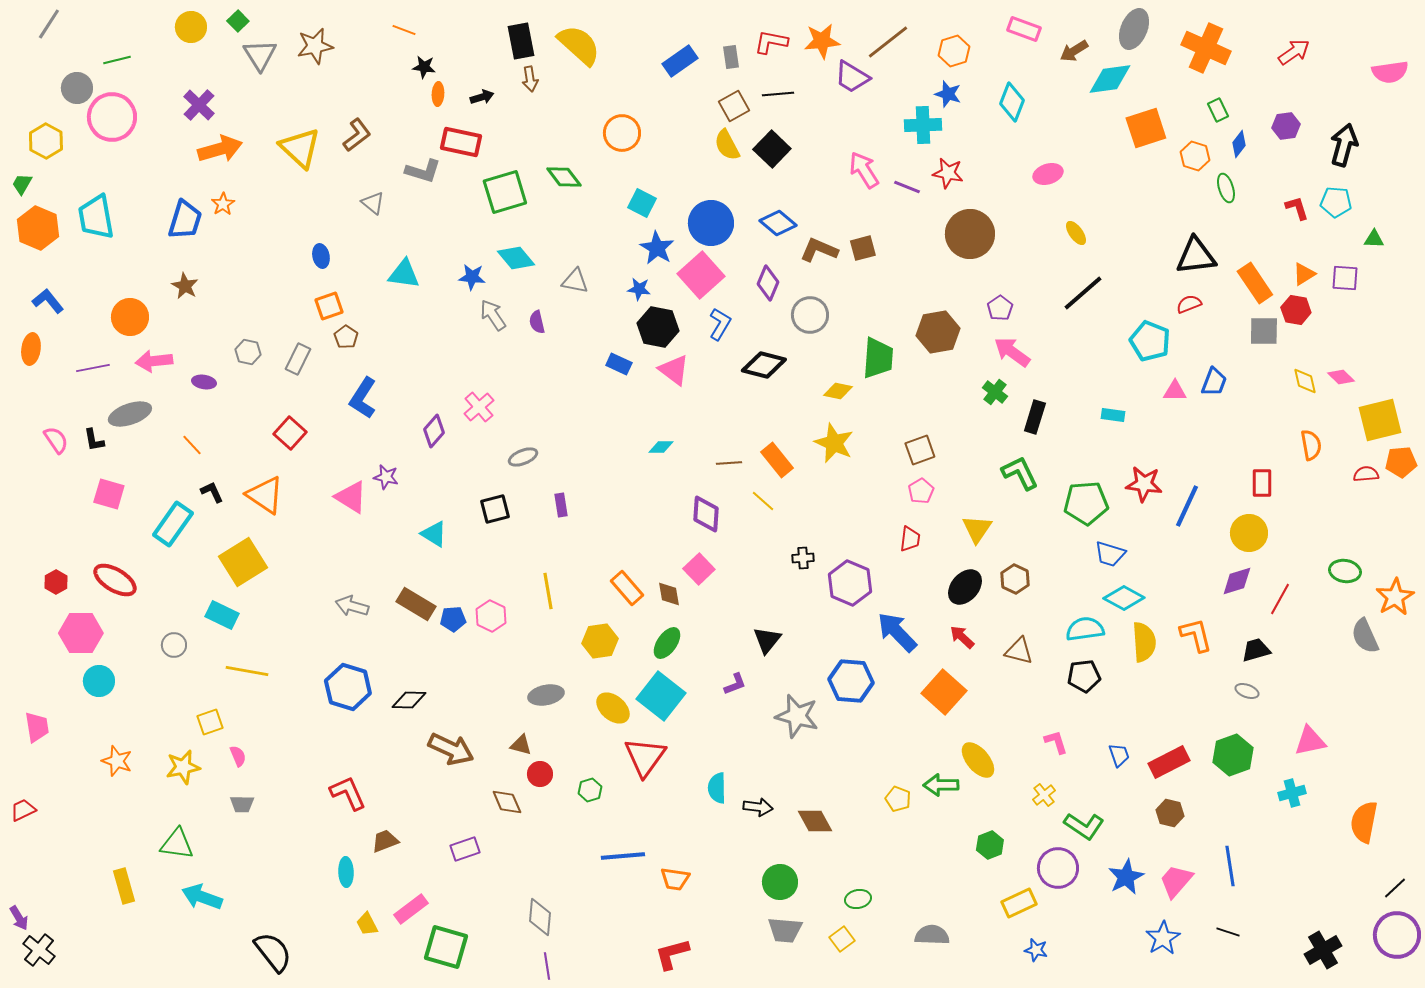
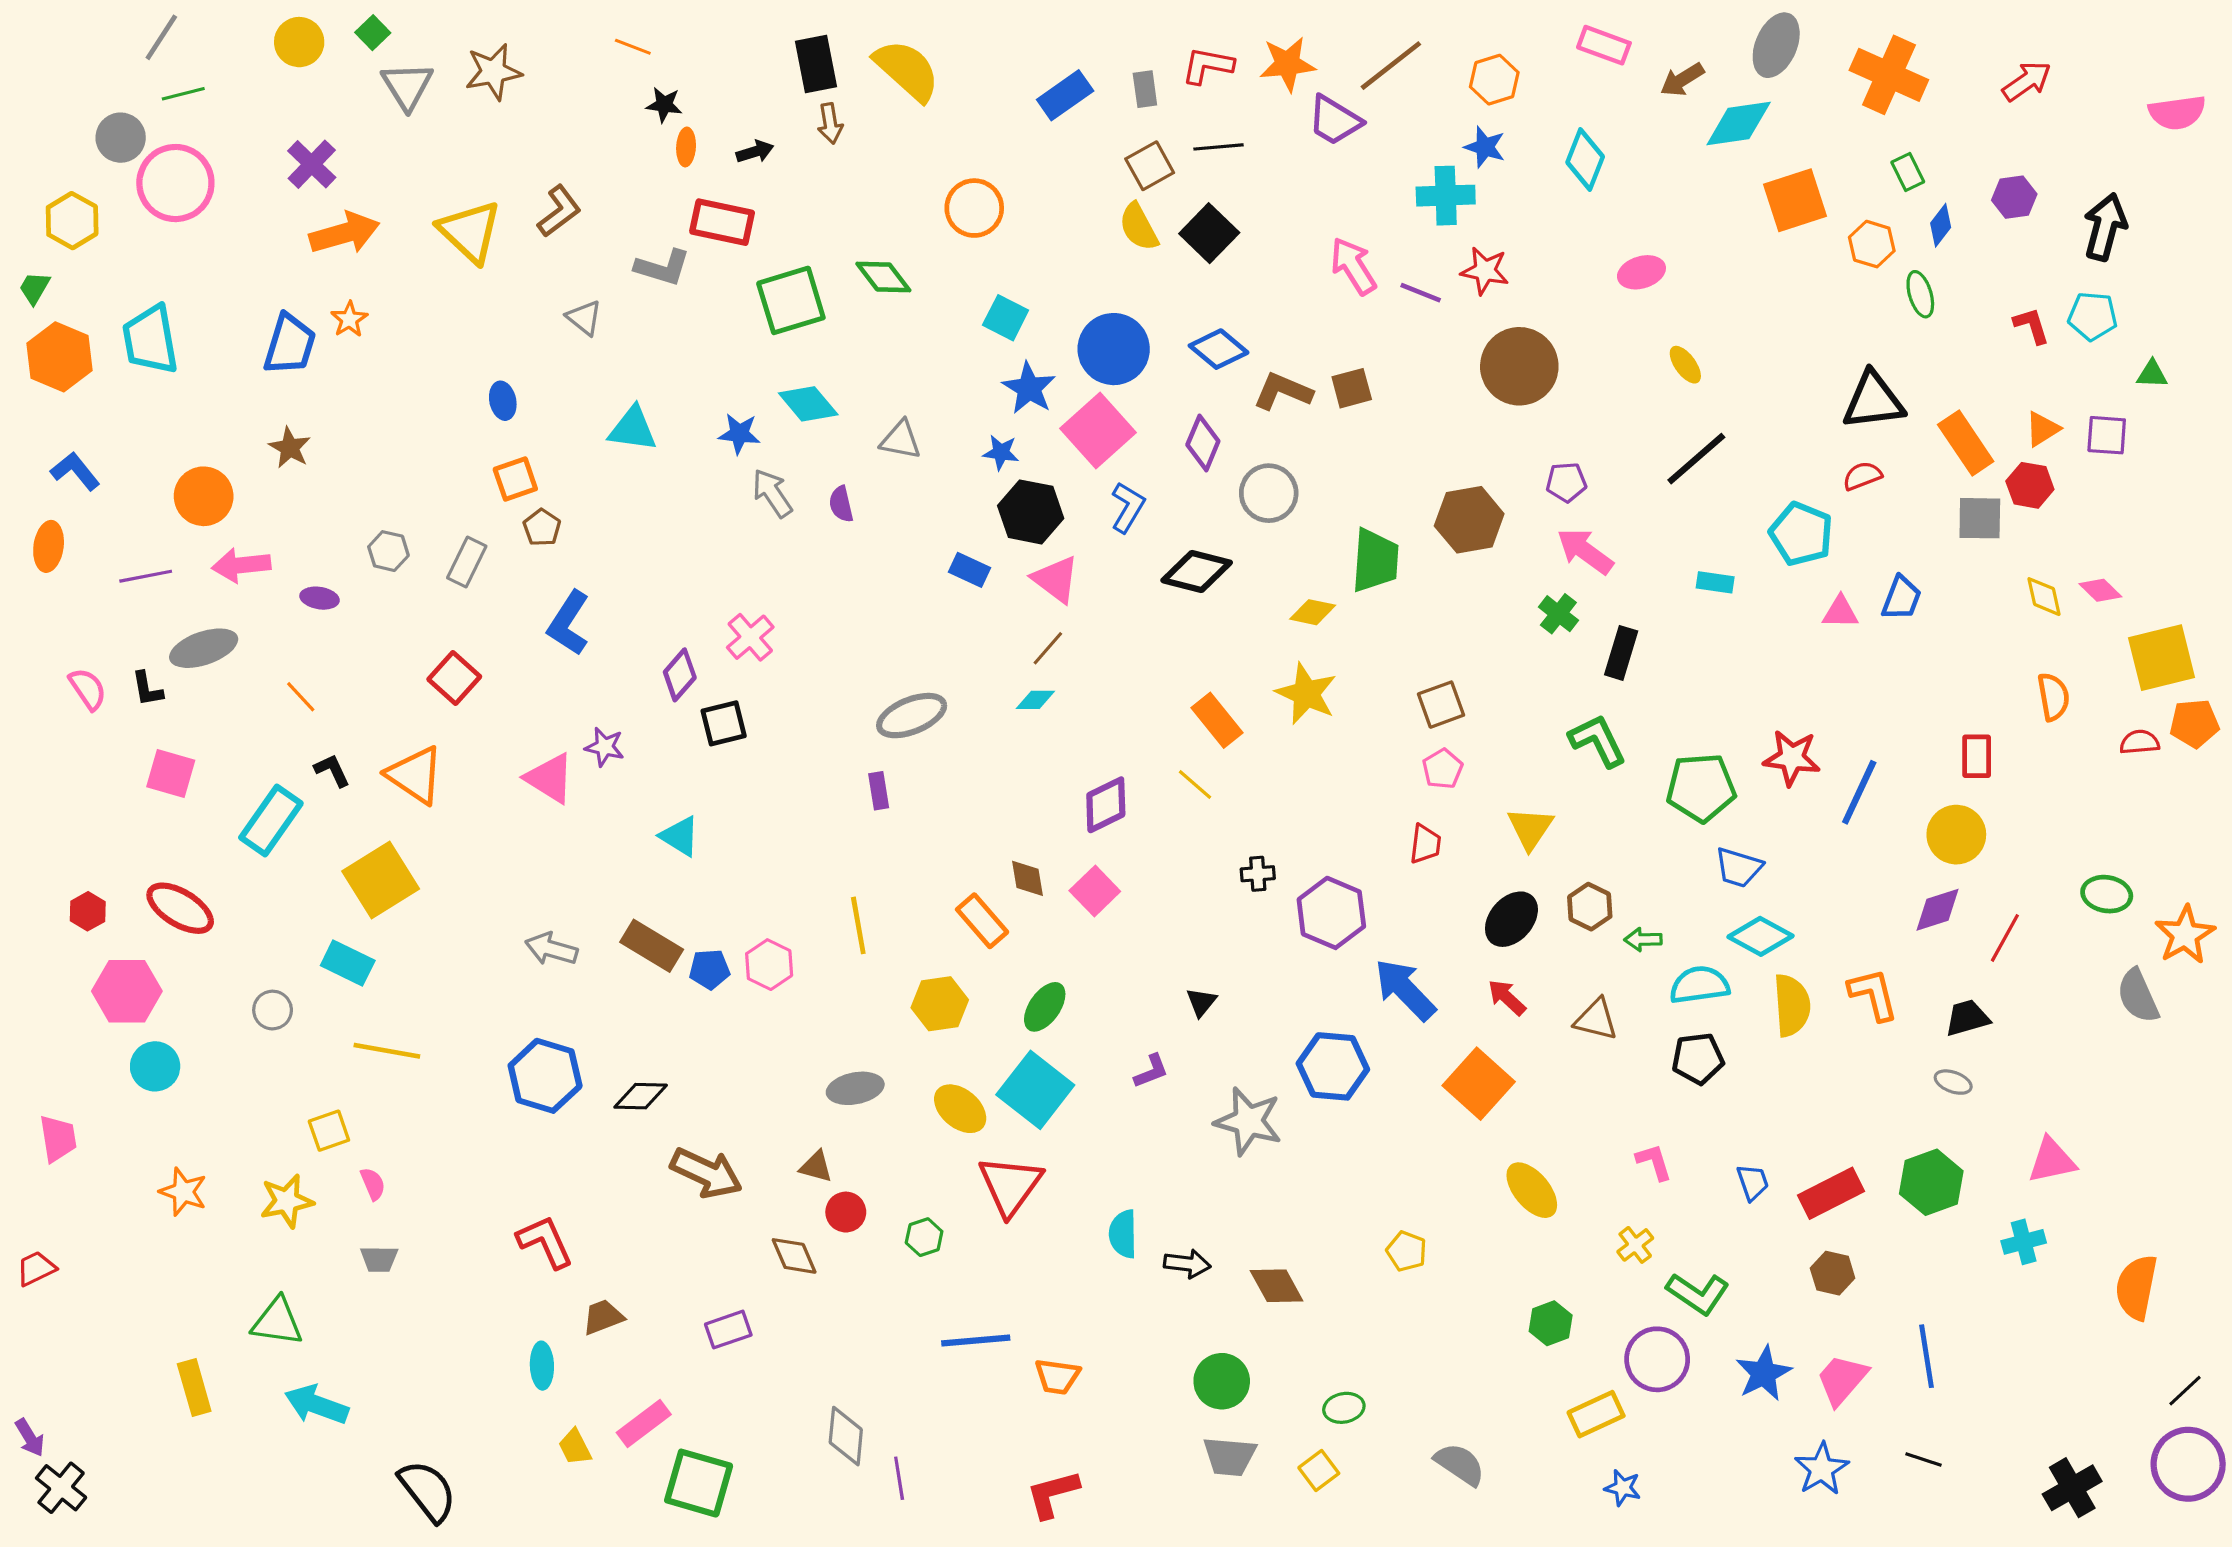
gray line: (49, 24) -> (161, 37), moved
purple pentagon: (1000, 308) -> (1566, 482), turned 30
cyan rectangle: (1113, 415) -> (1715, 582), moved
gray ellipse: (523, 457) -> (912, 716), moved, size x1.5
brown line: (729, 463) -> (1048, 648), moved, turned -45
black square: (495, 509) -> (724, 723), moved
purple diamond: (706, 514) -> (1106, 805), turned 60
brown diamond: (669, 594) -> (1027, 878), moved
black triangle: (767, 640) -> (1201, 1002), size x0.7
green arrow: (941, 785) -> (1643, 940), moved, size x0.7
gray semicircle: (932, 935) -> (1460, 1464), turned 32
purple line: (547, 966) -> (899, 1478), moved

